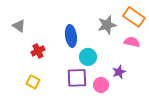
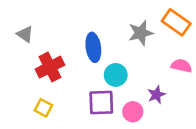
pink semicircle: (132, 42) -> (181, 66), moved
red cross: (38, 51) -> (50, 67), size x1.5

